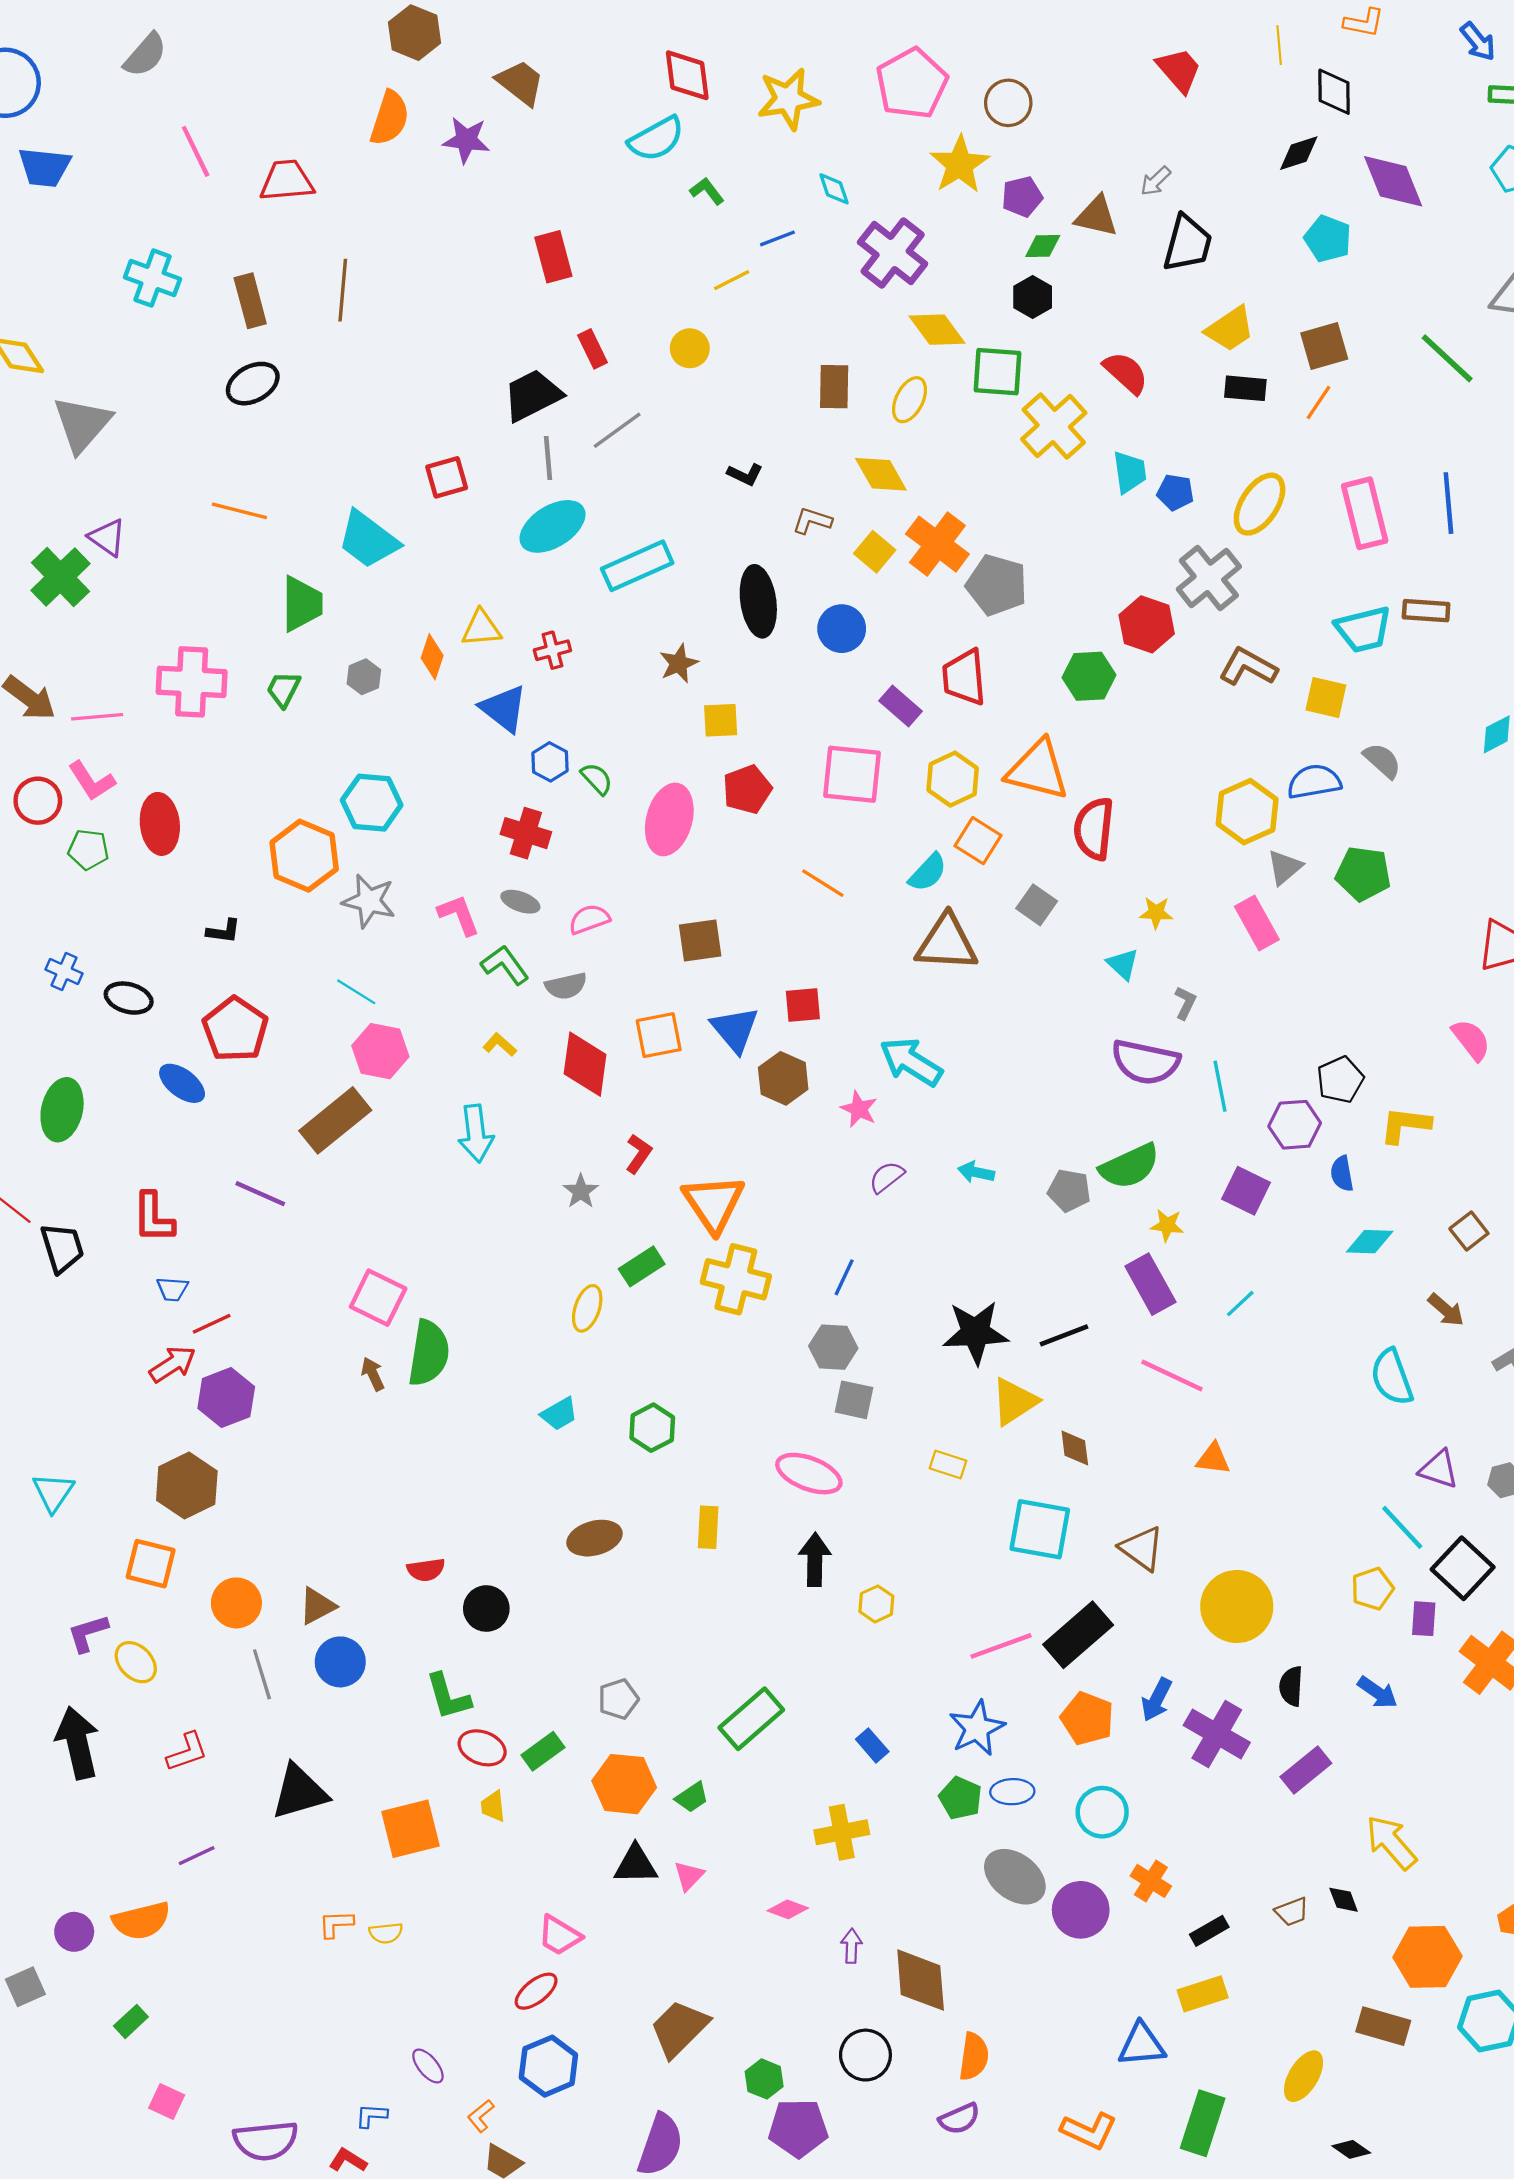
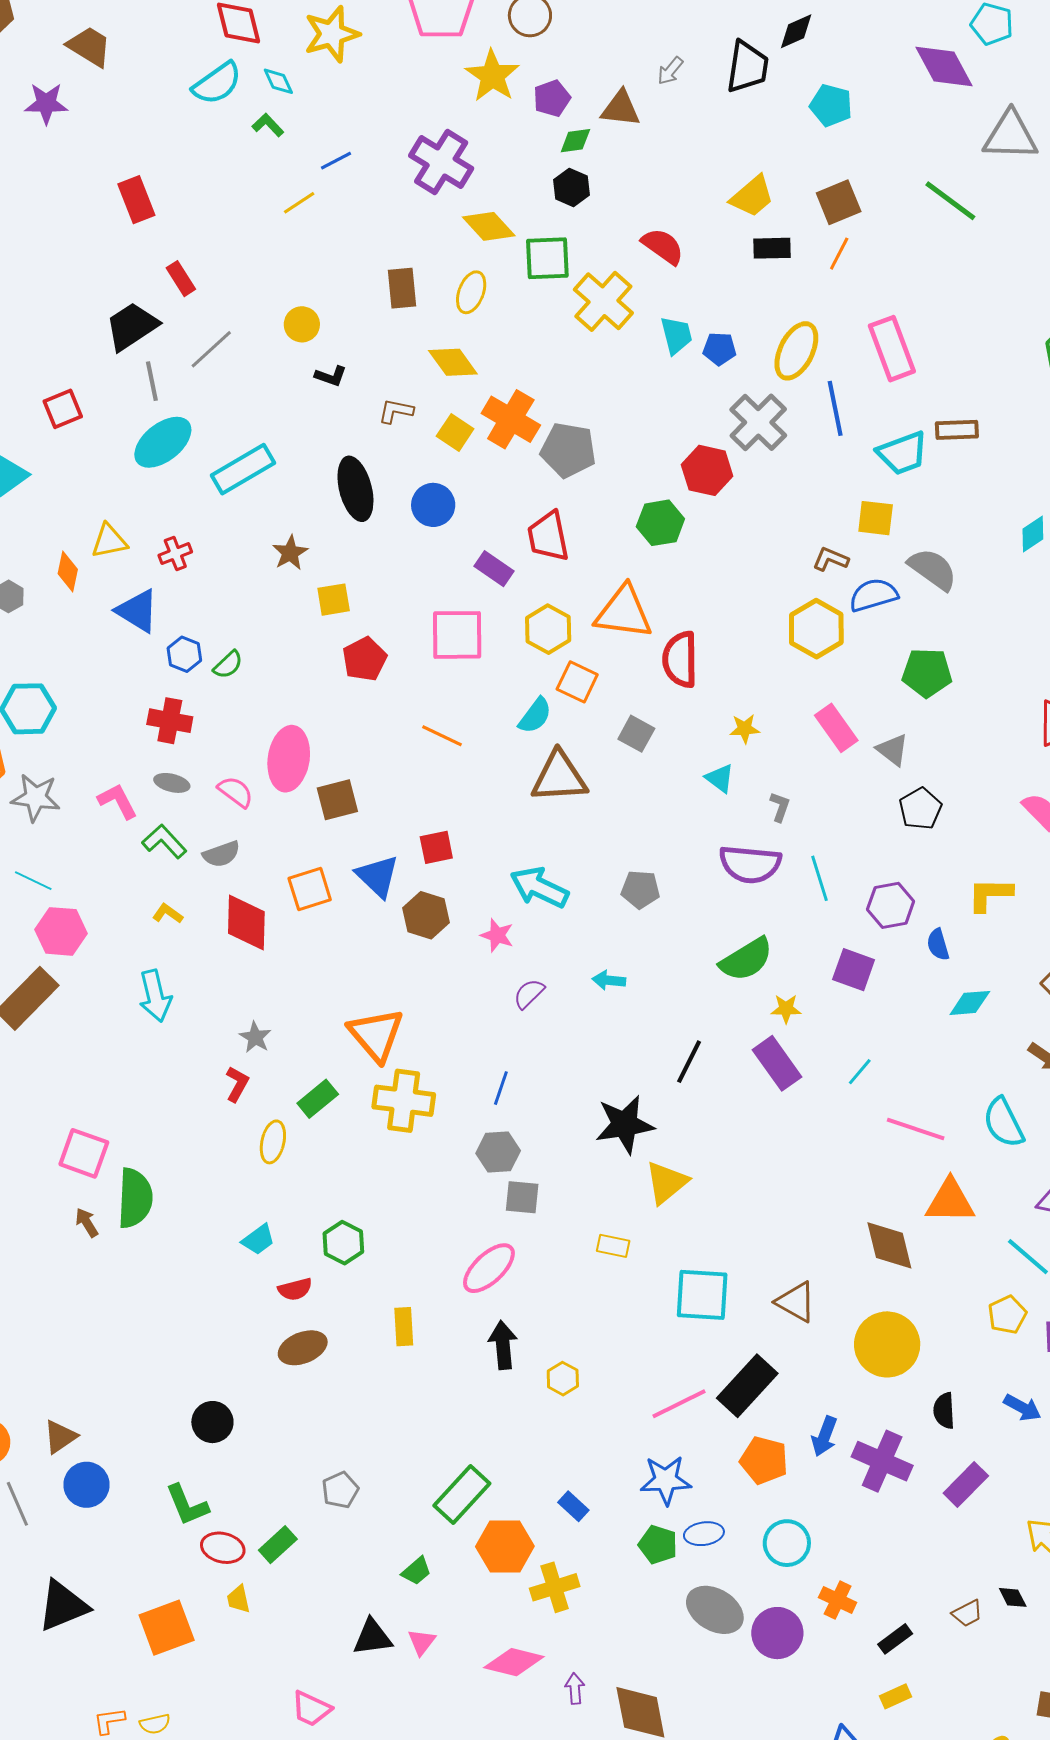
purple diamond: (1393, 181) -> (944, 67), moved
cyan diamond: (834, 189) -> (278, 81), moved
black trapezoid: (1188, 243) -> (747, 67), moved
yellow circle: (690, 348) -> (302, 324), moved
blue line: (1448, 503) -> (835, 408), moved
brown L-shape: (1248, 667) -> (830, 559), moved, size x0.7
gray semicircle: (1382, 761) -> (933, 569), size x1.4
green semicircle: (597, 779) -> (228, 665), turned 96
pink ellipse: (669, 819) -> (289, 759), moved
gray triangle: (1285, 867) -> (893, 750), moved, turned -36
pink semicircle: (589, 919) -> (235, 792), turned 63
black pentagon: (1340, 1080) -> (920, 809), moved
red L-shape: (639, 1154) -> (237, 1084), moved
gray pentagon: (1069, 1190) -> (640, 889), moved
black line: (1064, 1335) -> (689, 1062), moved, turned -36
pink line: (1172, 1375) -> (916, 1129), moved
brown diamond: (1075, 1448) -> (889, 1245), moved, size x1.6
orange triangle: (1213, 1459) -> (950, 1201), moved, size x1.6
pink ellipse: (809, 1474) -> (489, 1268), turned -58
red semicircle: (426, 1570) -> (295, 1289), moved
blue star: (977, 1728) -> (666, 1480), turned 30
orange hexagon: (624, 1784) -> (505, 1546), moved
pink diamond: (788, 1909) -> (514, 1662), size x1.6
yellow rectangle: (1203, 1994) -> (895, 1696), size x0.7

